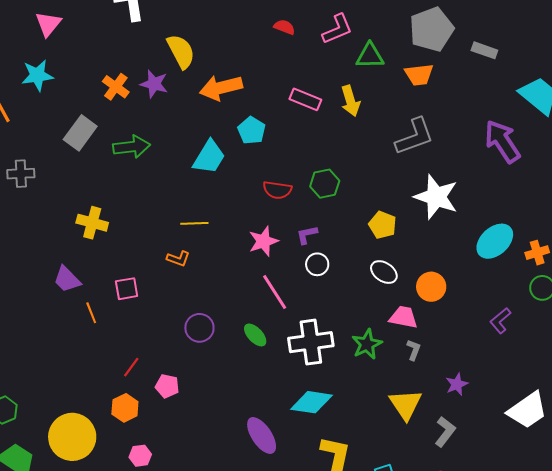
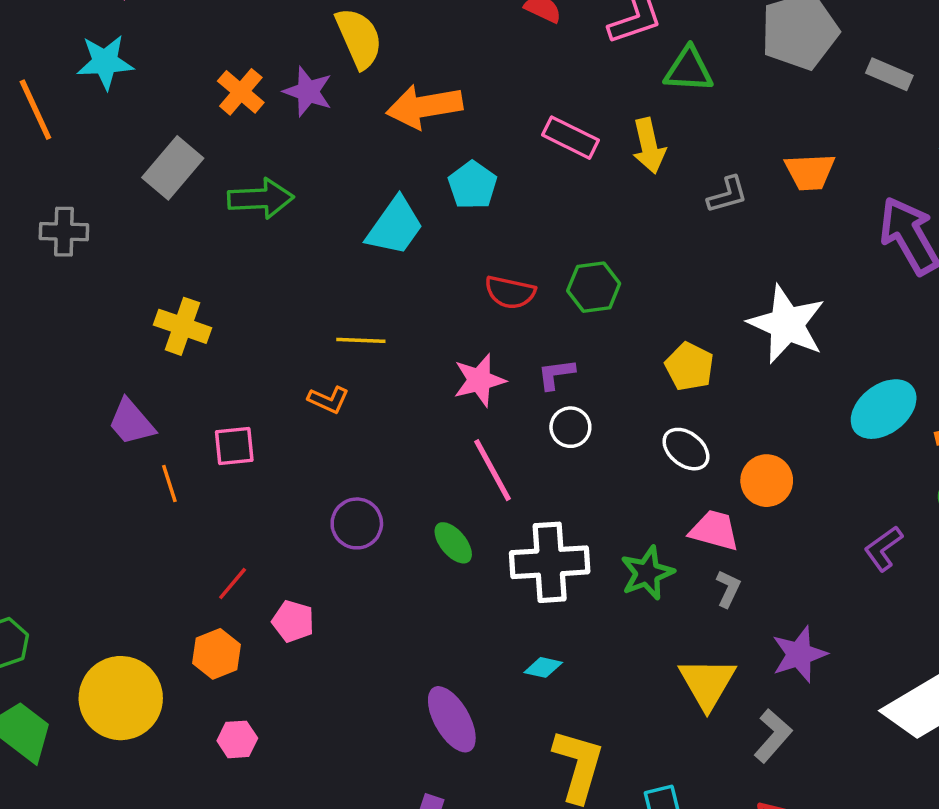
orange trapezoid: (419, 75) -> (810, 172), moved
gray L-shape: (415, 137) -> (727, 195), moved, size x0.6
purple star: (457, 384) -> (799, 654), size x1.4
cyan diamond: (312, 402) -> (543, 667), size x0.5

